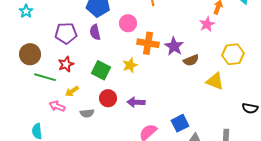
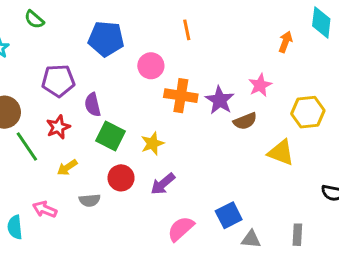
pink star: (207, 24) -> (260, 85), moved
purple semicircle: (95, 32) -> (93, 105), moved
yellow star: (130, 65) -> (152, 144), moved
green line: (45, 77) -> (27, 147), turned 40
purple arrow: (136, 102) -> (163, 184), turned -42
pink arrow: (57, 106) -> (45, 209), moved

